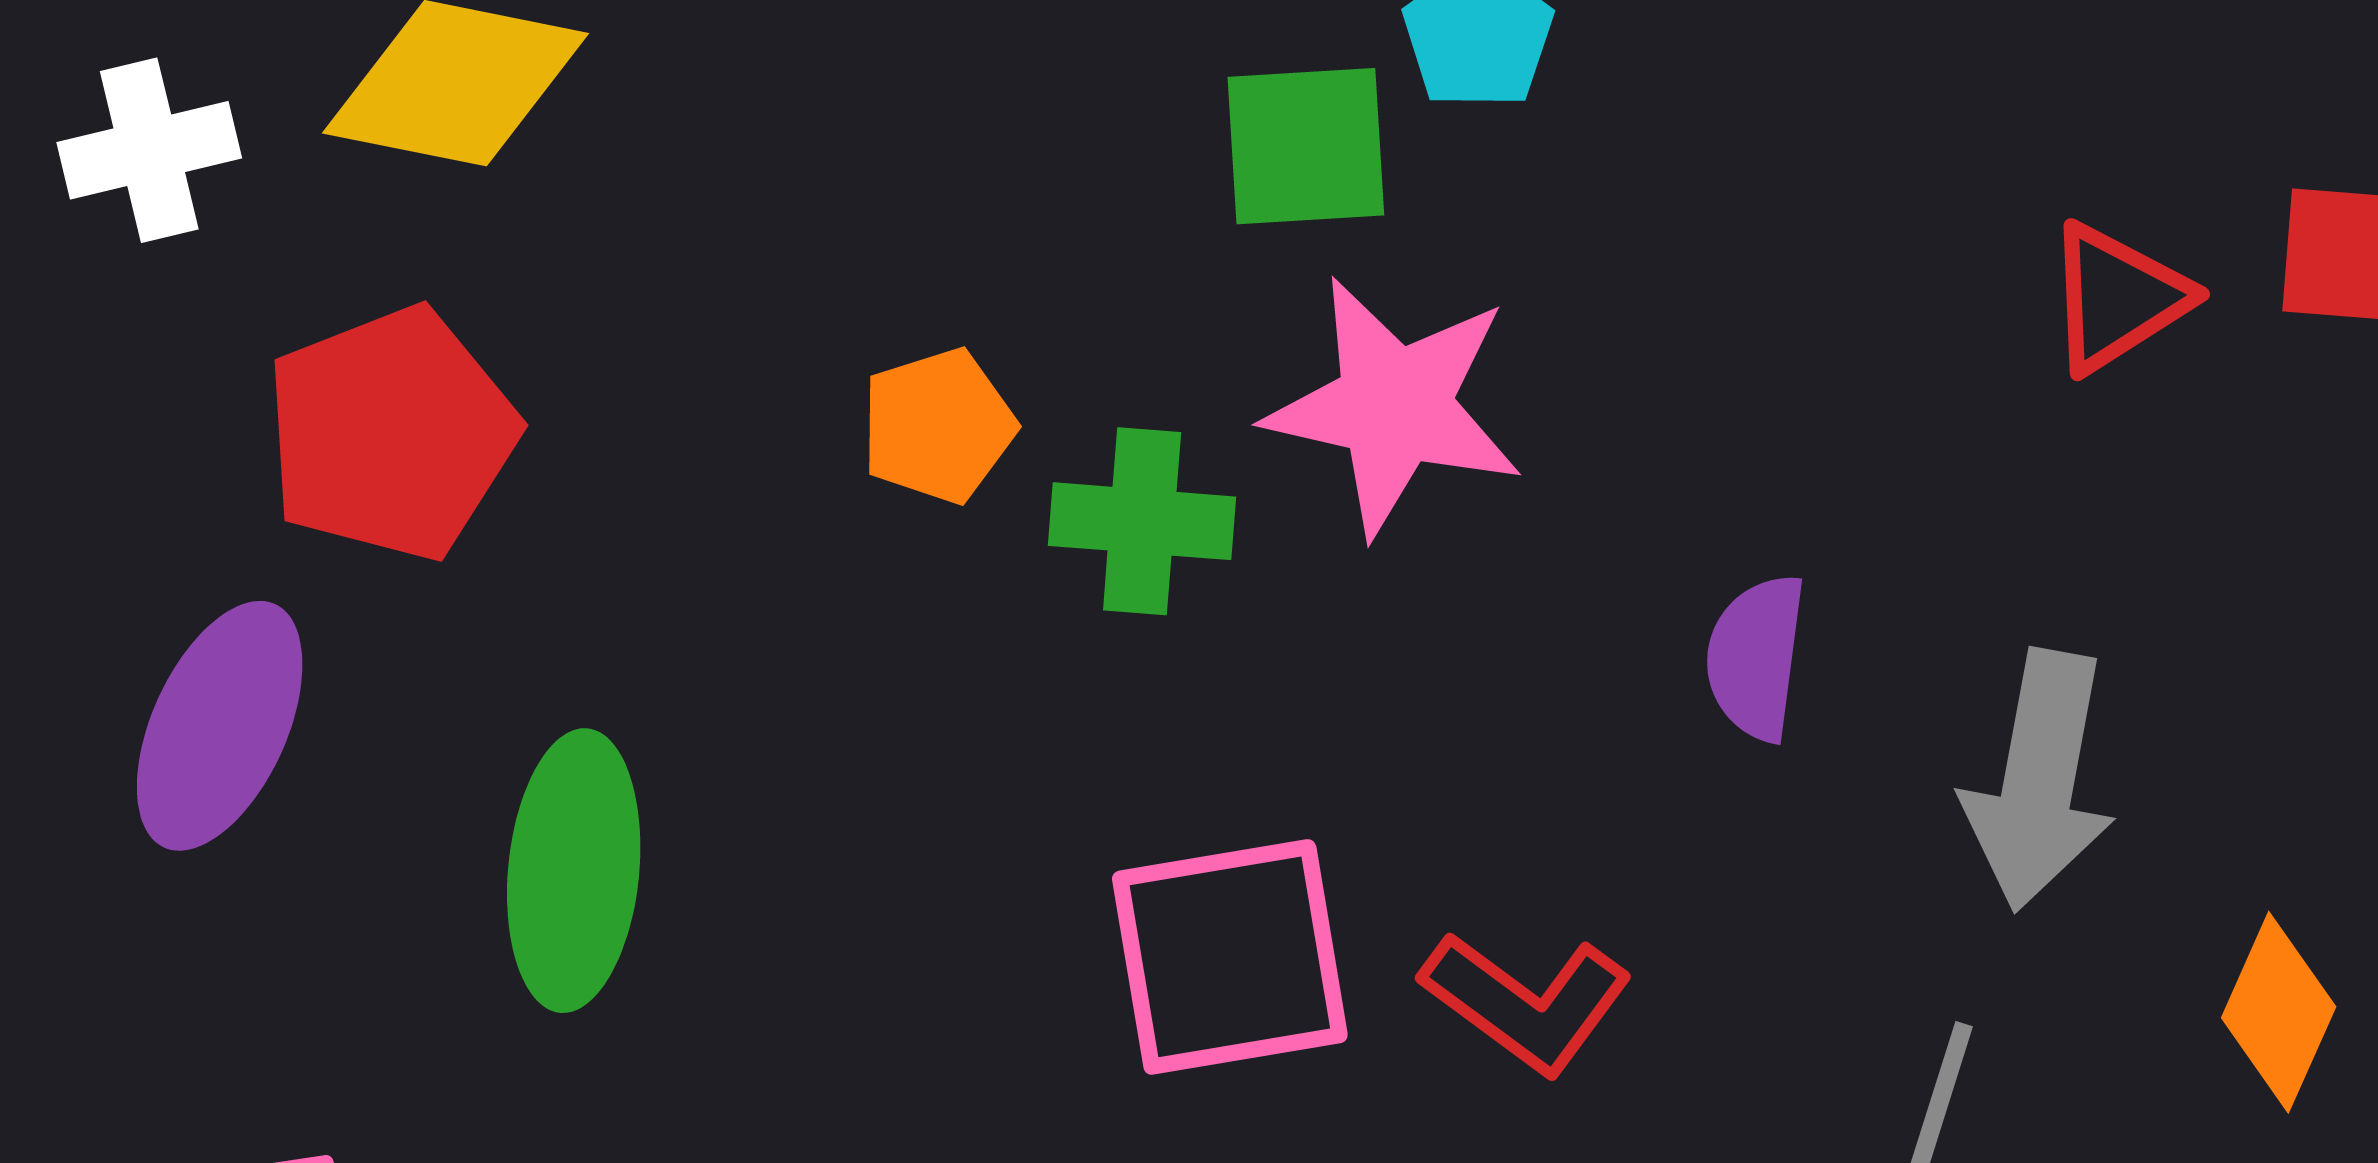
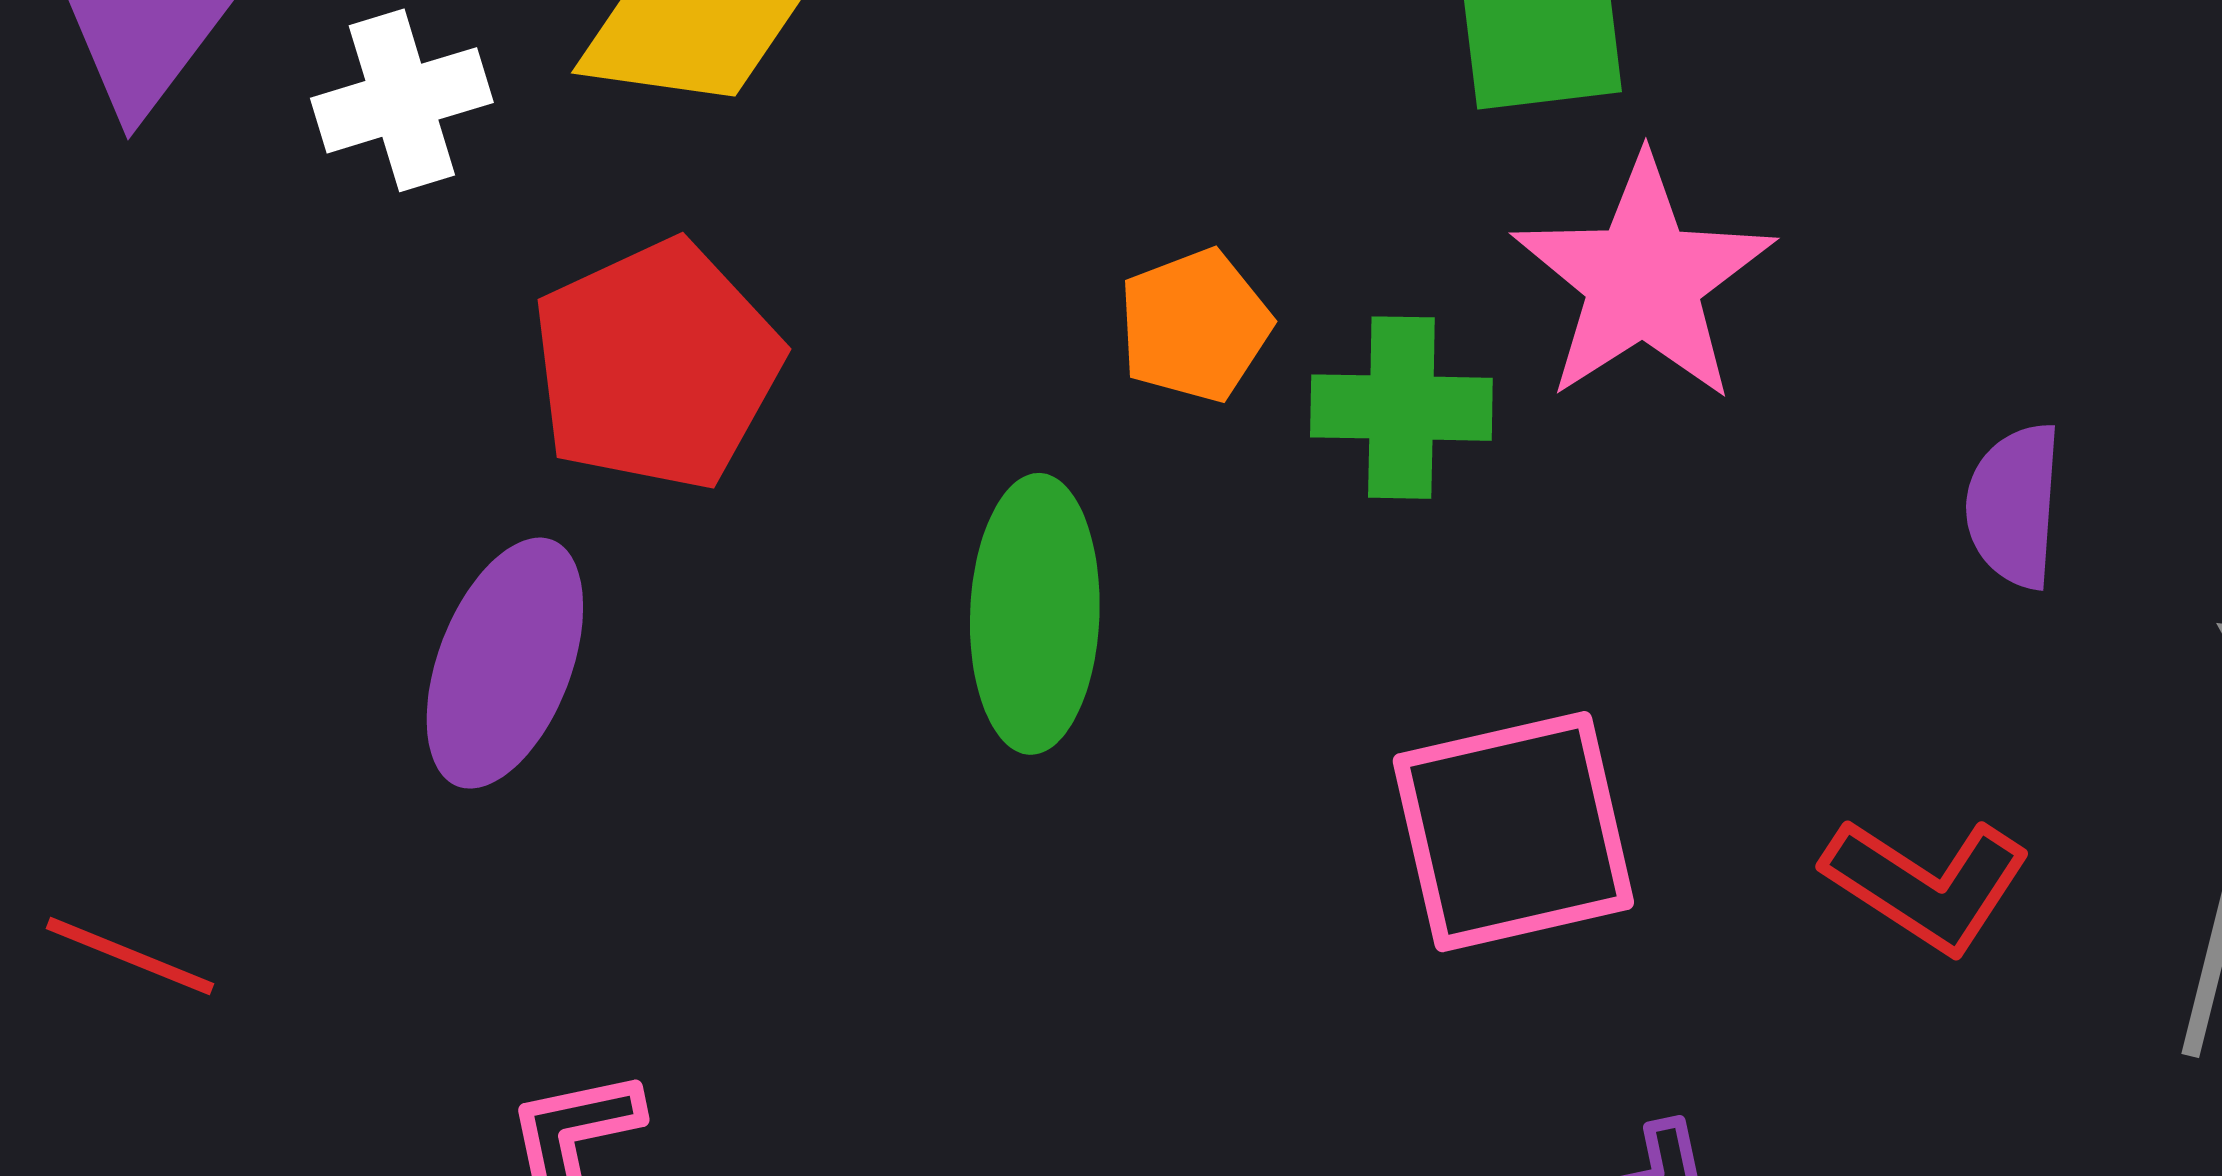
pink star: (1394, 406) -> (1643, 280), turned 30
green ellipse: (574, 871) -> (1035, 614), moved
red L-shape: (1526, 1002) -> (1927, 884), moved

